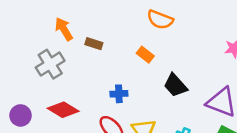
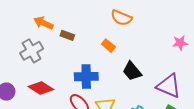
orange arrow: (64, 29) -> (43, 23), turned -36
blue cross: (119, 94) -> (86, 77), size x1.6

